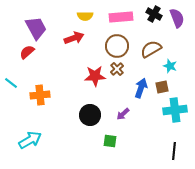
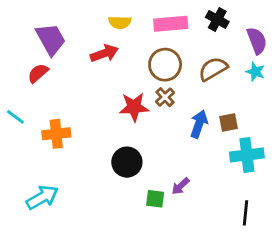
purple semicircle: (177, 18) -> (257, 41), moved
cyan star: (170, 66) -> (255, 72), moved
purple arrow: (123, 114) -> (181, 186), moved

